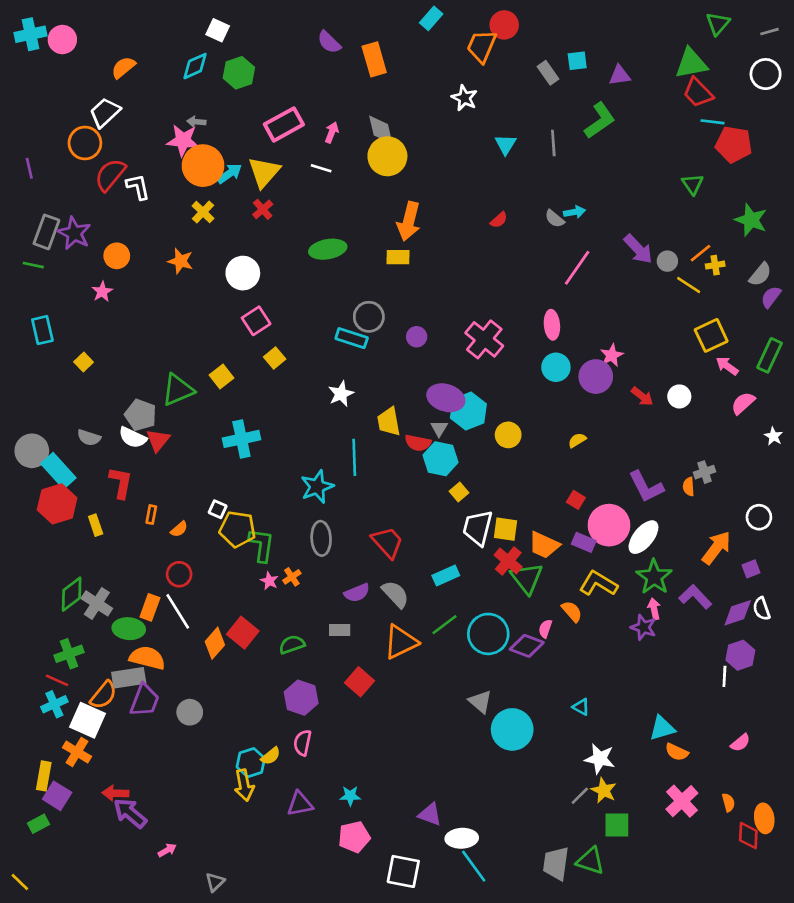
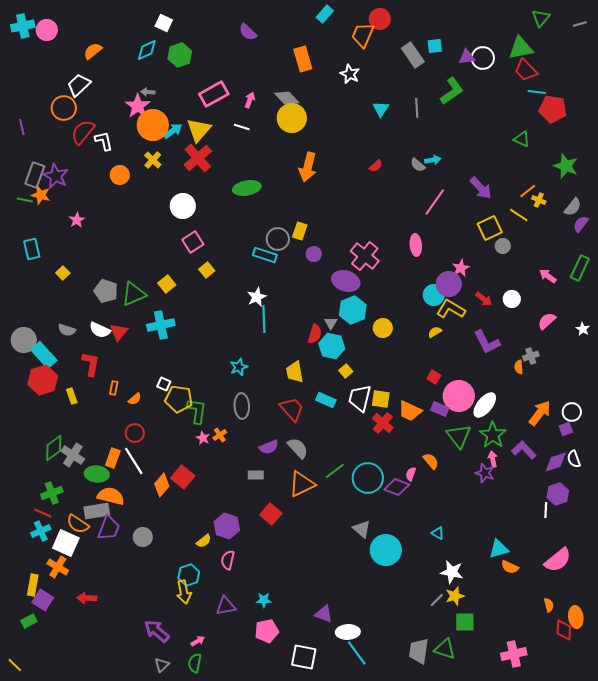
orange rectangle: (374, 59) -> (303, 59), moved
gray rectangle: (548, 73) -> (413, 55), size x1.4
white circle: (766, 74) -> (483, 58), moved
gray diamond: (381, 130) -> (287, 98), turned -30
pink star: (183, 140) -> (138, 106), turned 30
green triangle: (693, 184) -> (522, 139), turned -30
red cross: (263, 209) -> (198, 158), size x1.8
orange circle: (117, 256) -> (120, 175), moved
yellow rectangle: (398, 257) -> (300, 231), moved, turned -72
orange star: (180, 261) -> (41, 195), moved
gray circle: (667, 261) -> (503, 246), moved
yellow cross: (715, 265) -> (539, 200), turned 32
yellow square: (711, 335) -> (490, 228), moved
cyan circle: (556, 367) -> (434, 295), moved
purple ellipse: (446, 398) -> (346, 281), moved
pink semicircle: (743, 403) -> (547, 321), moved
gray pentagon: (141, 415) -> (106, 291), moved
yellow trapezoid: (389, 422) -> (295, 372), moved
cyan cross: (241, 439) -> (161, 325), moved
red semicircle: (418, 443) -> (315, 334), turned -84
cyan line: (354, 457) -> (264, 319), moved
cyan star: (317, 487) -> (239, 367), size x0.7
purple L-shape: (646, 487) -> (487, 342), moved
white circle: (759, 517) -> (572, 412), moved
cyan rectangle: (446, 576) -> (326, 400), moved, turned 48
green triangle: (527, 578) -> (459, 436), moved
yellow L-shape: (598, 584) -> (451, 309), moved
green semicircle: (292, 645) -> (195, 663), moved, turned -60
orange semicircle: (103, 695) -> (78, 524), turned 85
pink semicircle: (740, 743) -> (558, 560), size x1.8
yellow semicircle: (271, 756) -> (204, 541), moved
yellow star: (604, 790) -> (455, 596), turned 30
pink cross: (682, 801) -> (514, 654), moved, turned 30
purple arrow: (130, 813) -> (157, 631), moved
pink arrow: (167, 850) -> (198, 641), moved

